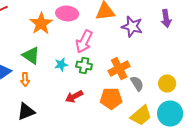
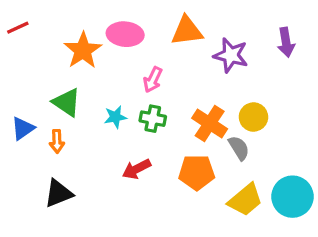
pink arrow: (84, 42) -> (153, 80), size x0.7
orange cross: (119, 68) -> (210, 124), turned -30
yellow circle: (167, 84) -> (253, 117), moved

